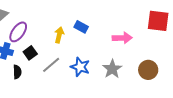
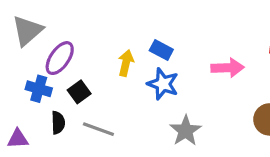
gray line: (51, 65) -> (98, 129), moved, turned 60
blue star: (80, 67) -> (163, 84), moved
gray star: (112, 69) -> (186, 131), moved

